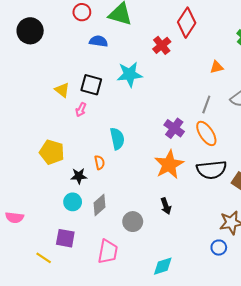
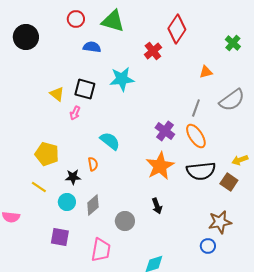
cyan semicircle: (117, 139) -> (110, 141), turned -40
yellow line: (44, 258) -> (39, 187), moved

